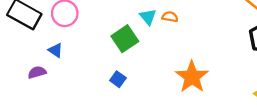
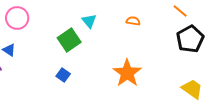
orange semicircle: (170, 17) -> (133, 21), moved

